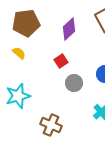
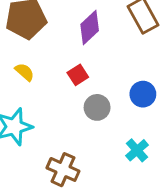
yellow semicircle: (19, 53) -> (25, 72), moved

